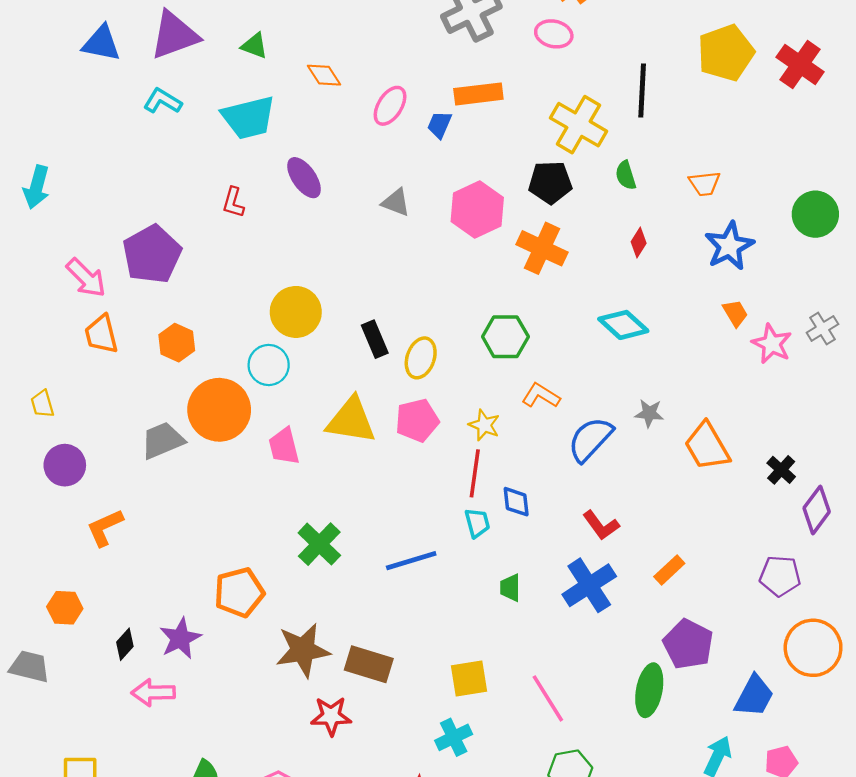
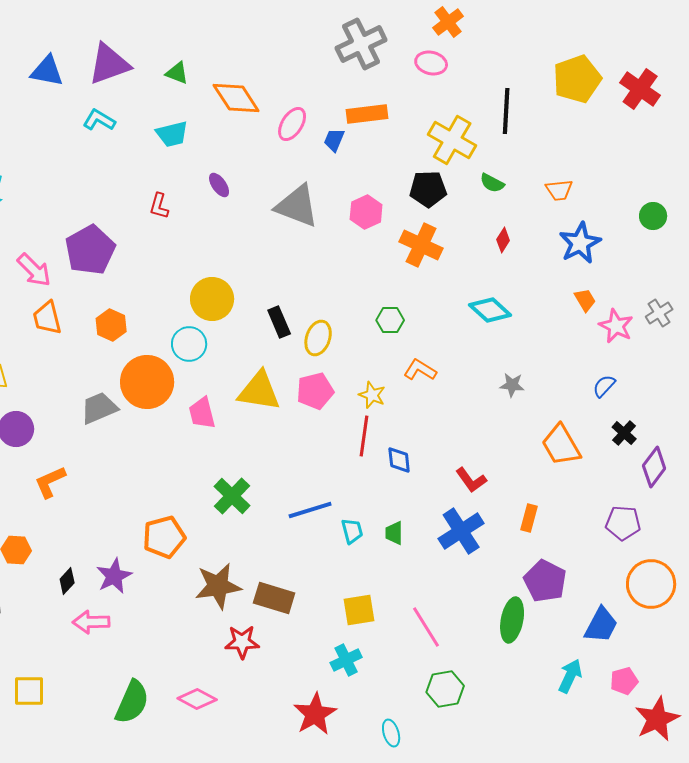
orange diamond: (324, 75) -> (236, 98), size x1.6
cyan trapezoid: (249, 118) -> (172, 134), size x0.7
green semicircle: (626, 175) -> (492, 183), turned -45
purple ellipse: (304, 178) -> (219, 185), size x0.7
gray triangle: (396, 202) -> (297, 206), size x1.8
pink hexagon: (477, 209) -> (366, 212), size x0.7
green circle: (815, 214) -> (653, 216), size x0.7
green hexagon: (505, 337) -> (390, 320), size x0.7
blue semicircle: (590, 439) -> (604, 386), moved, size x0.6
orange trapezoid: (707, 446) -> (561, 445), moved
cyan trapezoid: (477, 523) -> (352, 531), moved
orange rectangle: (669, 570) -> (529, 518), turned -32

